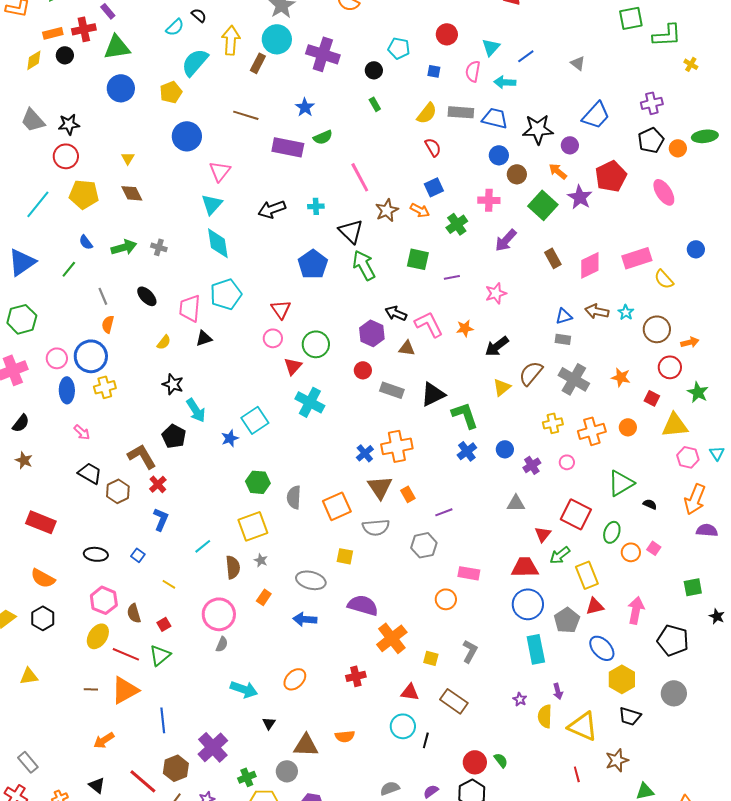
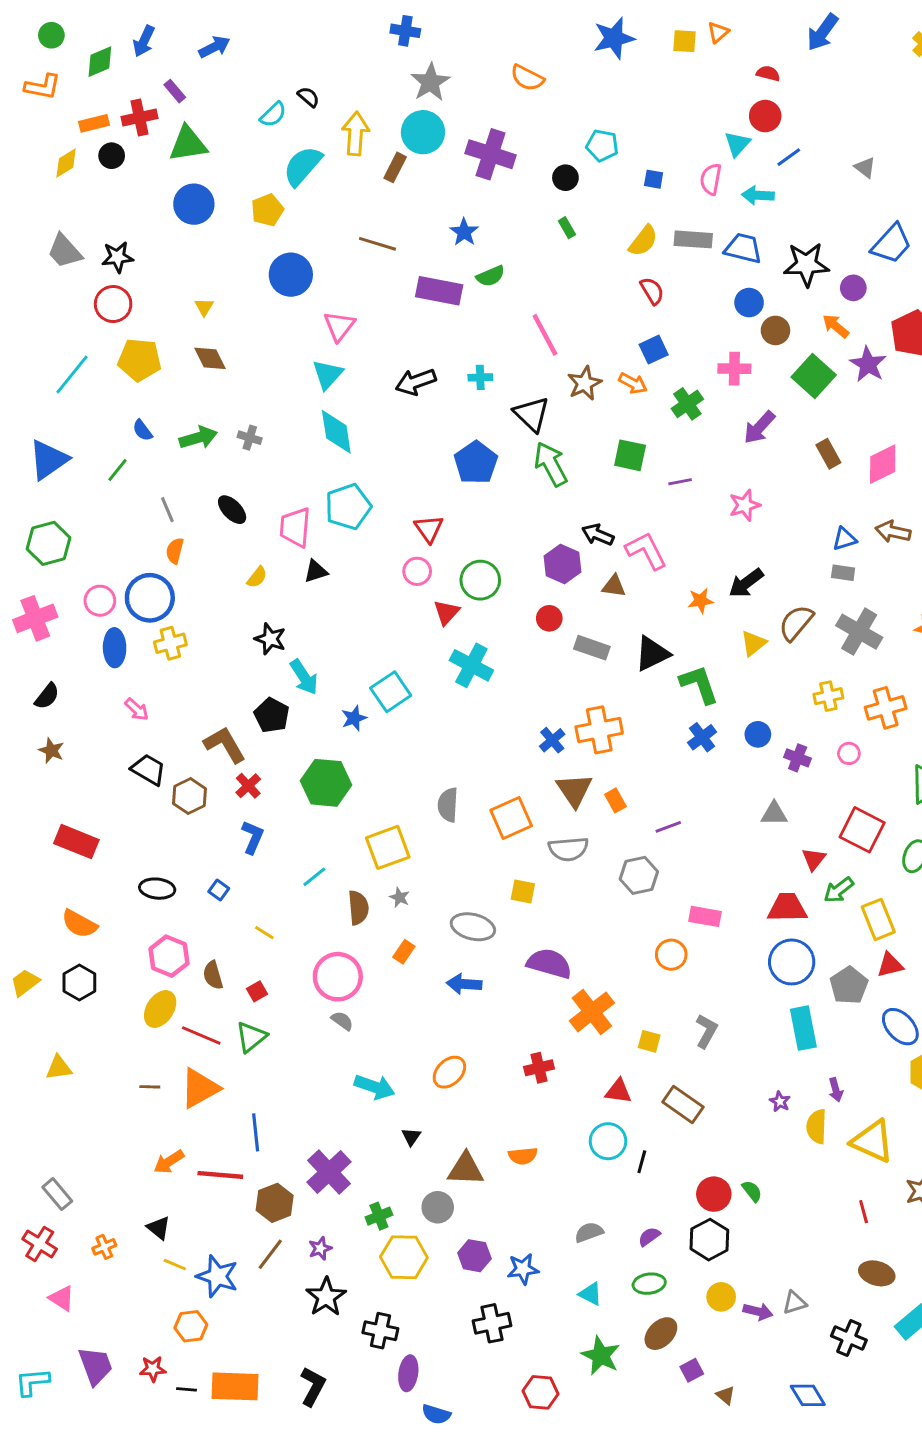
red circle: (447, 34) -> (765, 116), moved
orange star: (465, 328) -> (701, 601), moved
purple cross: (532, 465) -> (798, 758), turned -36
green hexagon: (258, 482) -> (326, 783), moved, size x1.4
gray semicircle: (222, 644) -> (342, 1021), turned -77
red line: (143, 781) -> (220, 1175), moved, turned -36

